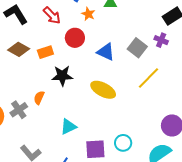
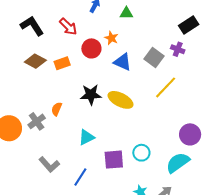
orange star: (88, 14) -> (111, 38), moved
black star: (62, 76) -> (91, 95), moved

